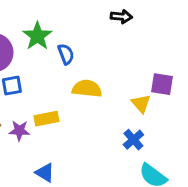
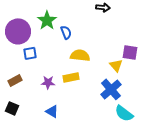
yellow rectangle: (46, 119) -> (71, 77), moved
purple star: (19, 131) -> (48, 82), moved
blue cross: (133, 140) -> (111, 89), size x1.5

